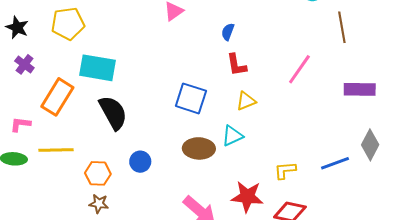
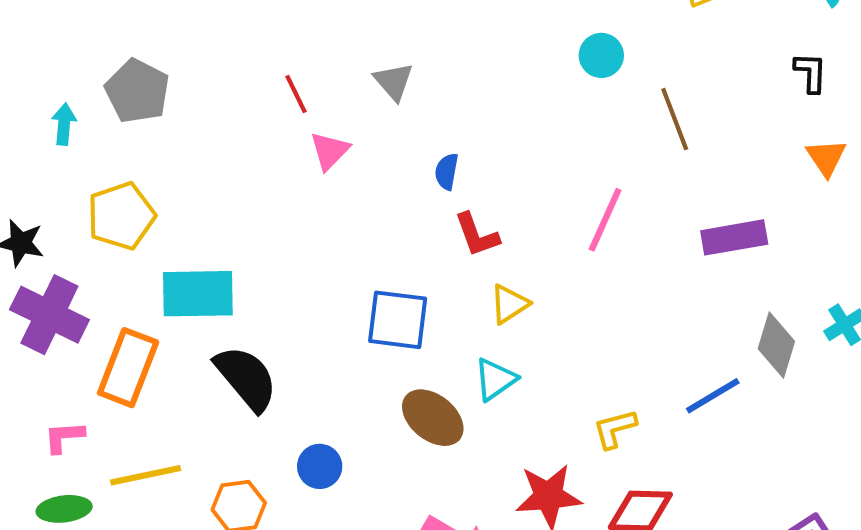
purple cross: (24, 64) -> (49, 315), size x1.8
brown ellipse: (199, 148) -> (433, 418), turned 48

